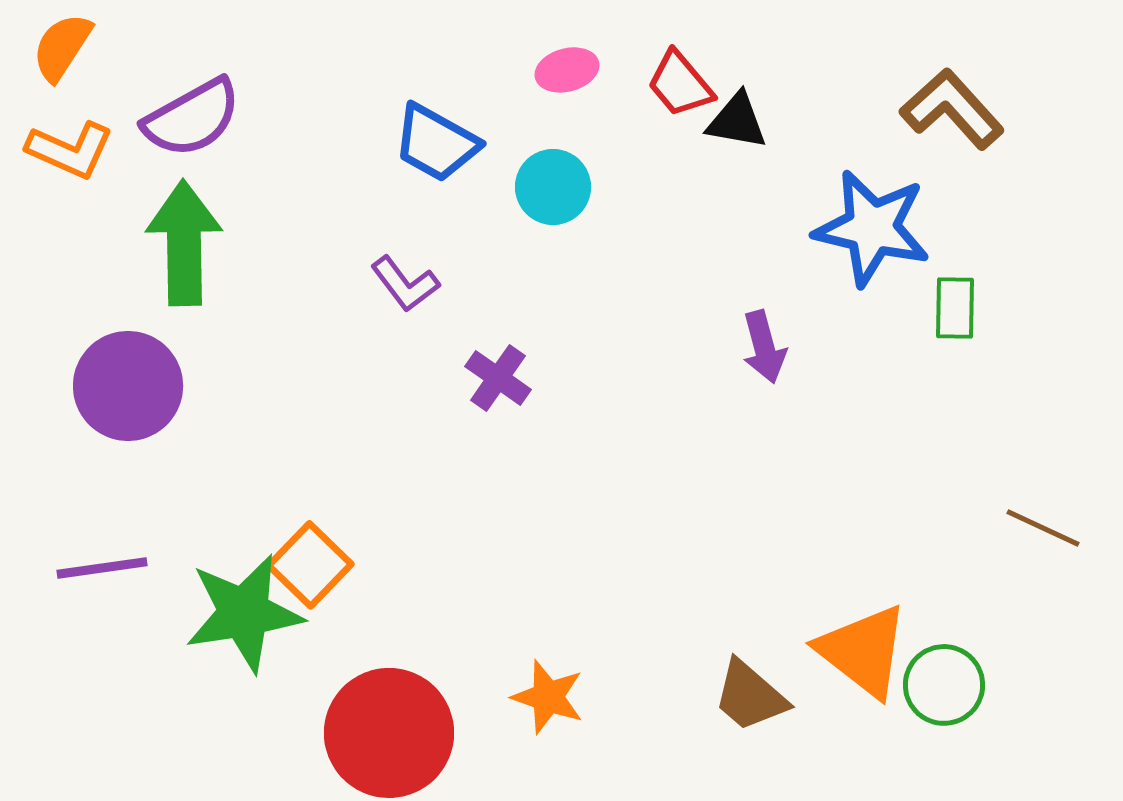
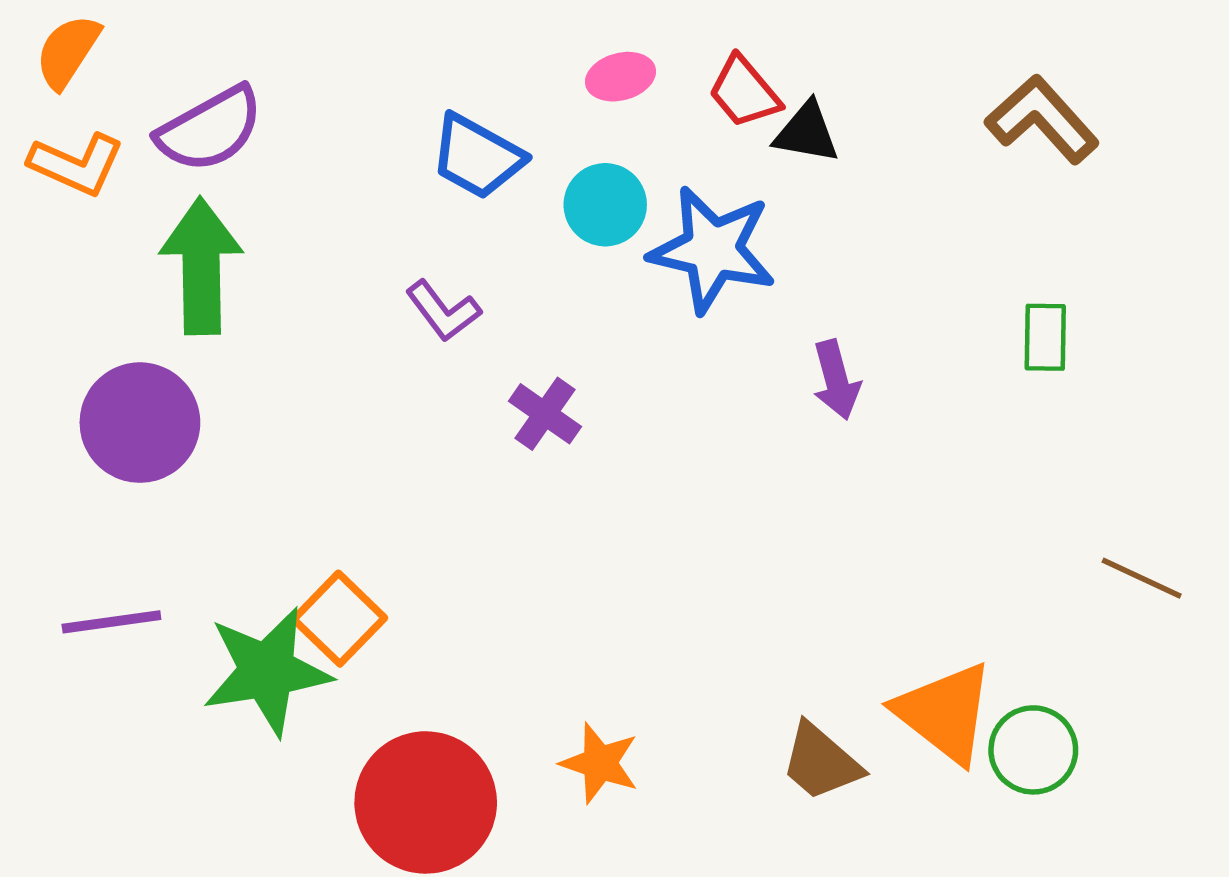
blue star: (872, 228) -> (712, 250), moved

